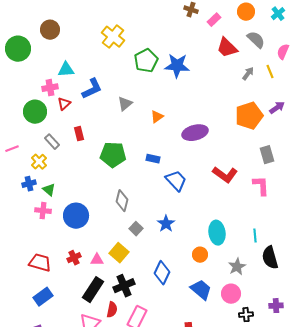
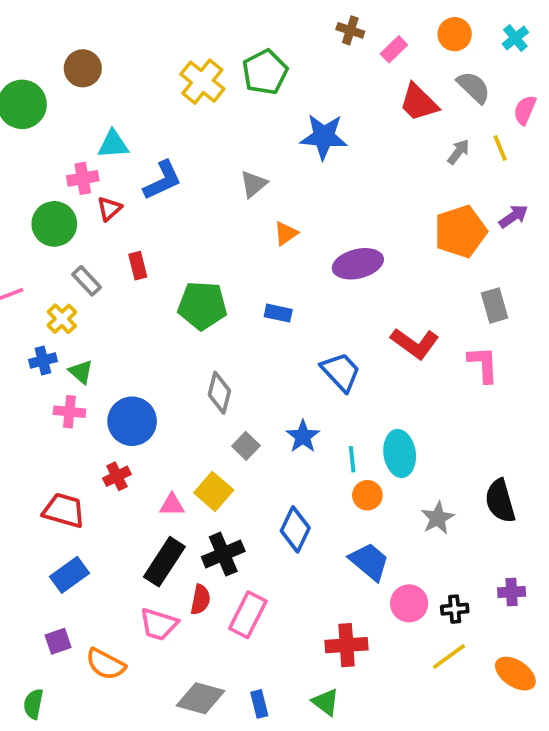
green pentagon: (146, 61) -> (265, 72), moved
gray triangle: (125, 104) -> (254, 184), moved
blue trapezoid: (176, 181) -> (341, 372), moved
cyan line: (255, 236) -> (352, 459), moved
red cross: (74, 258) -> (117, 476), moved
pink circle: (231, 294) -> (409, 603), moved

